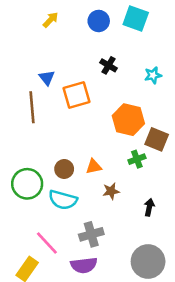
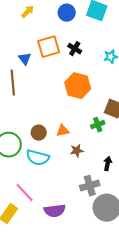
orange square: (76, 95) -> (49, 47), moved
orange hexagon: (128, 120) -> (78, 86), moved
gray cross: (91, 234) -> (90, 186), moved

